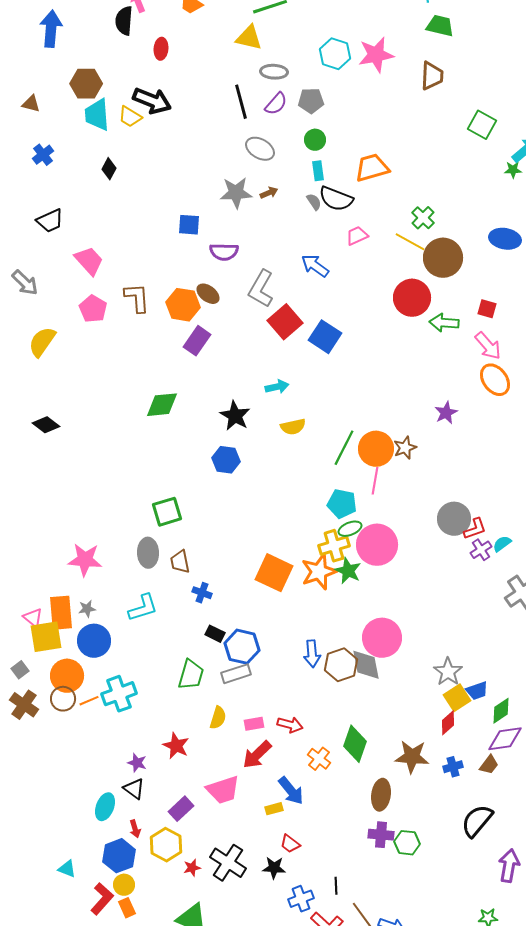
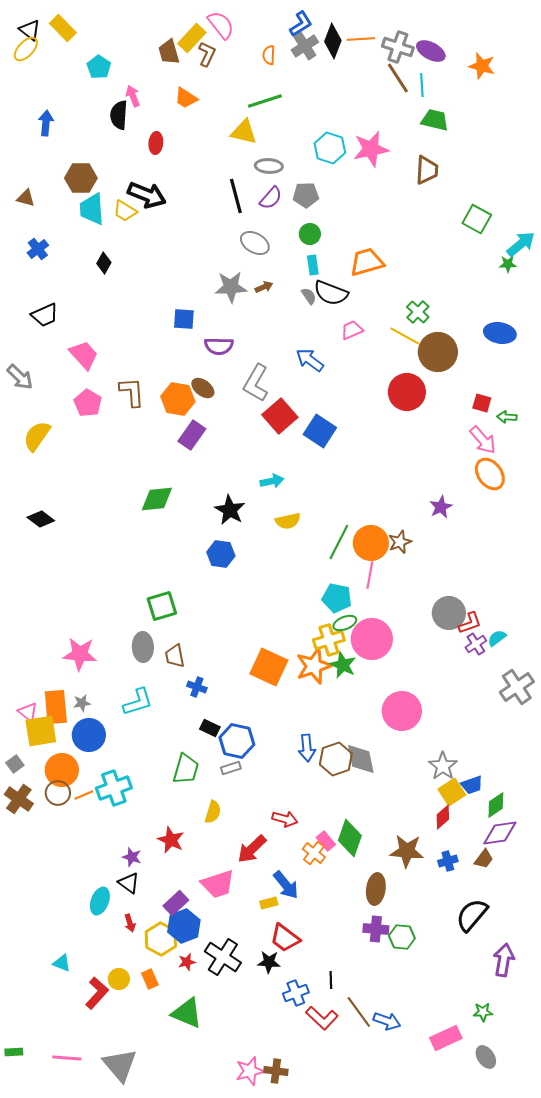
blue arrow: (51, 29) -> (46, 123), size x0.7
green arrow: (444, 323) -> (507, 417), moved, size x0.7
pink circle: (382, 638) -> (402, 711), moved
gray rectangle: (236, 674) -> (231, 768), size x0.7
pink rectangle: (254, 724) -> (326, 841), moved, turned 60
red trapezoid: (290, 844) -> (285, 938), size x1.5
blue hexagon: (119, 856) -> (184, 926), moved
orange rectangle: (127, 908) -> (150, 979), moved

